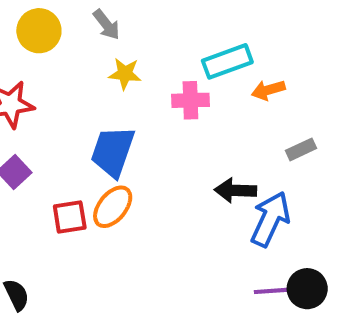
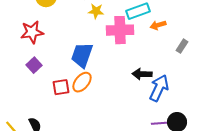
yellow star: (125, 74) -> (96, 11), moved
pink cross: (190, 100) -> (120, 30), size x1.5
gray rectangle: (301, 149) -> (182, 46), moved, turned -32

